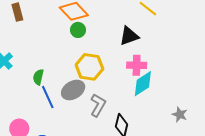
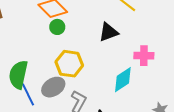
pink cross: (137, 65) -> (144, 56), moved
green semicircle: (38, 77) -> (18, 75), size x1.8

